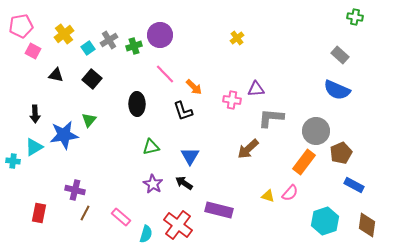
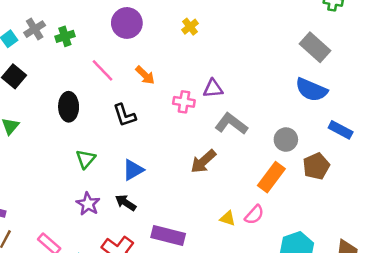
purple circle: (160, 35) -> (127, 23), moved
gray rectangle: (340, 55) -> (315, 47), size x1.4
orange arrow: (194, 87) -> (145, 75), moved
gray L-shape: (271, 118) -> (231, 124), turned 32
gray circle: (316, 131) -> (286, 140), size x0.7
green triangle: (151, 147) -> (86, 159), turned -36
blue triangle: (190, 156) -> (133, 170), turned 30
blue rectangle: (354, 185) -> (341, 130), moved

